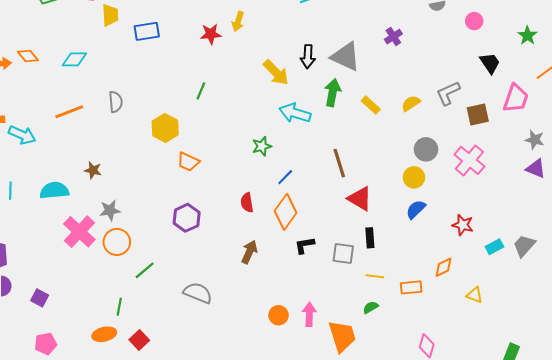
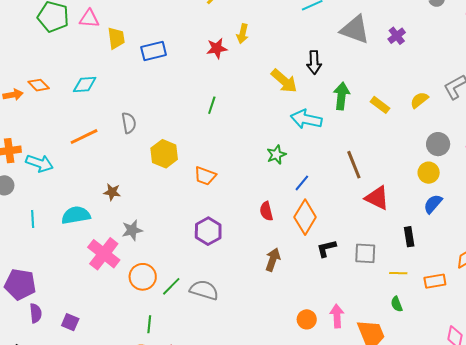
gray triangle: (346, 57) -> (355, 30), moved
yellow hexagon: (165, 128) -> (164, 154), moved
black rectangle: (370, 238) -> (409, 237), moved
orange circle: (117, 242) -> (143, 277), moved
gray semicircle: (198, 293) -> (204, 290), moved
green semicircle: (371, 307) -> (397, 304), turned -77

